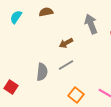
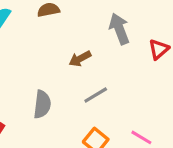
gray line: (66, 65) -> (96, 95), moved

